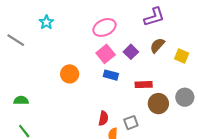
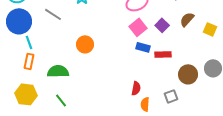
orange circle: (70, 74) -> (85, 44), moved
red rectangle: (144, 85) -> (163, 54), moved
green semicircle: (21, 100) -> (58, 71), size x1.5
gray square: (131, 123) -> (171, 96), moved

